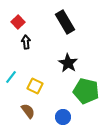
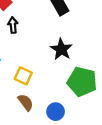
brown semicircle: (28, 111) -> (26, 102), moved

